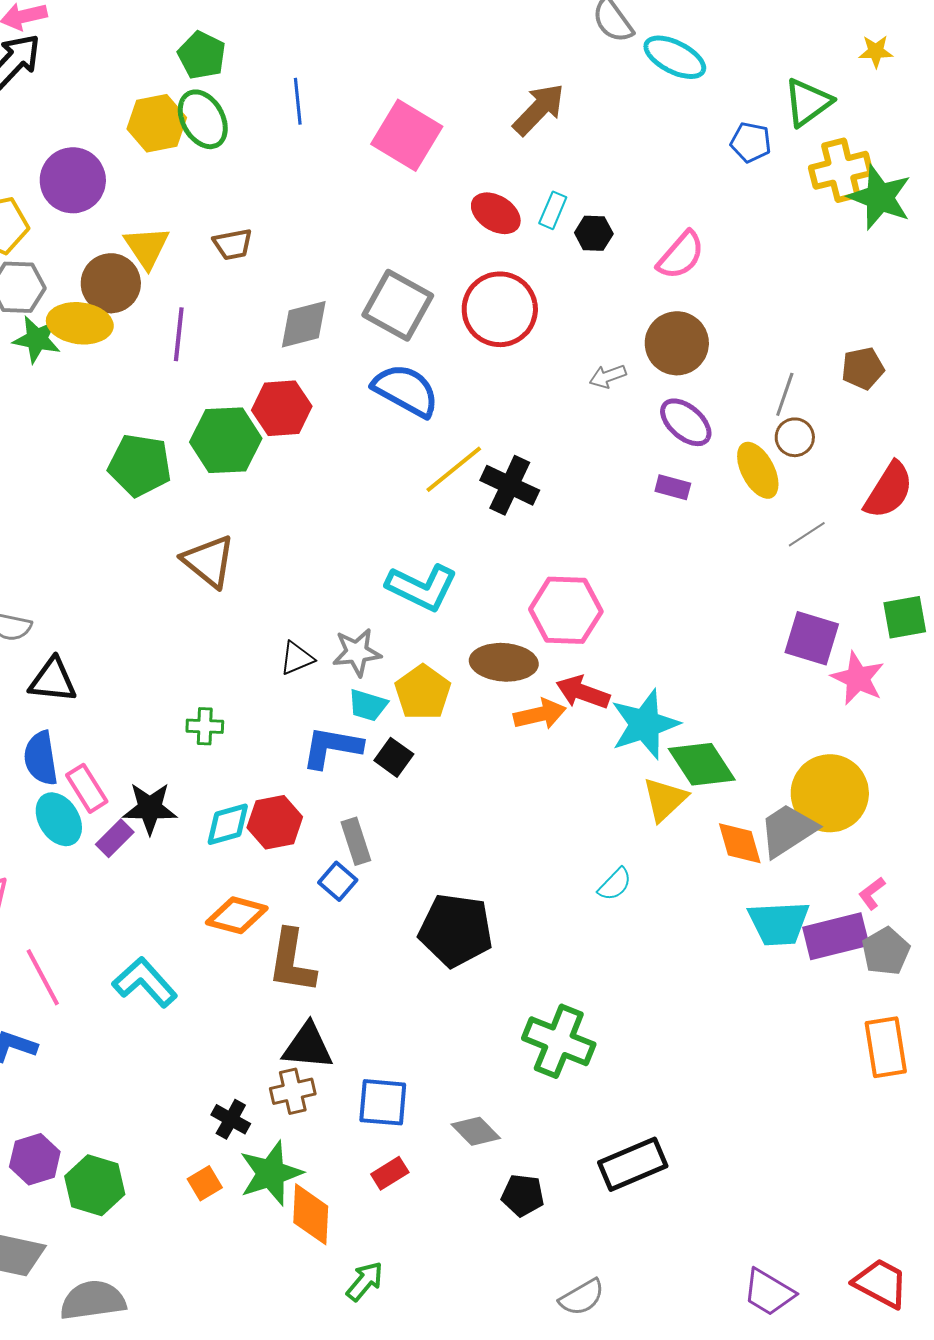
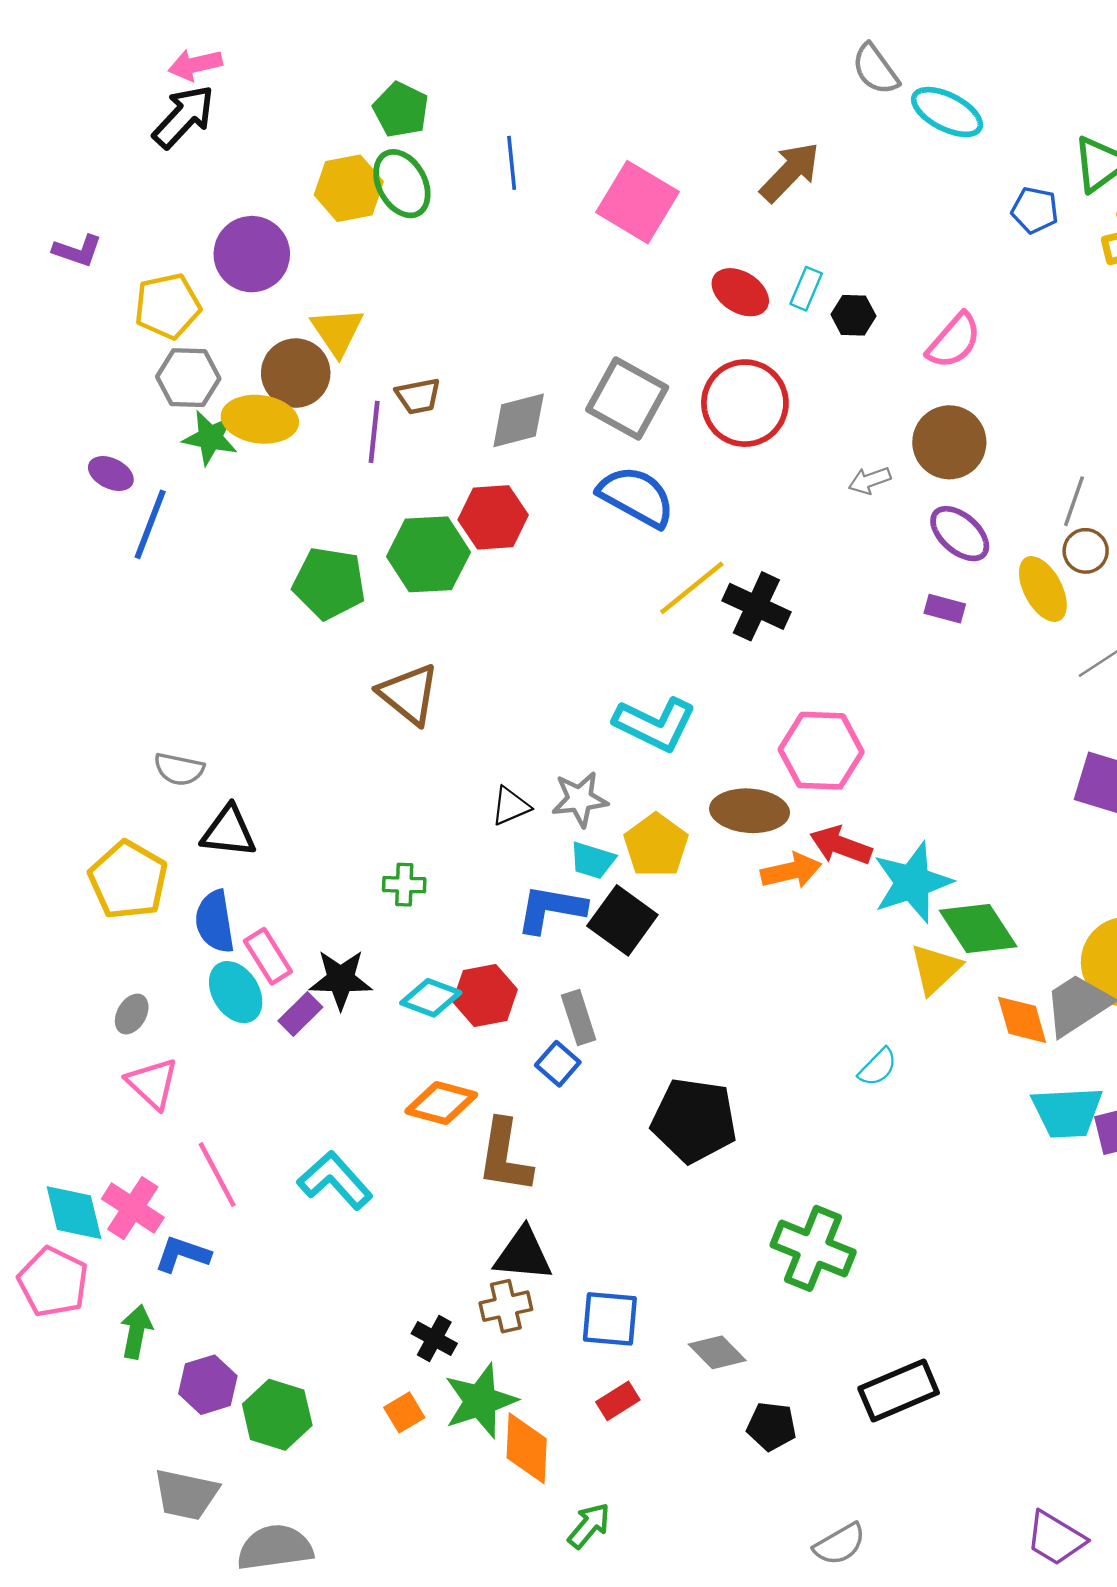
brown trapezoid: (233, 244) -> (418, 396), moved
black square: (394, 757) -> (622, 920), size x1.5
cyan diamond: (228, 824) -> (431, 998), turned 36

